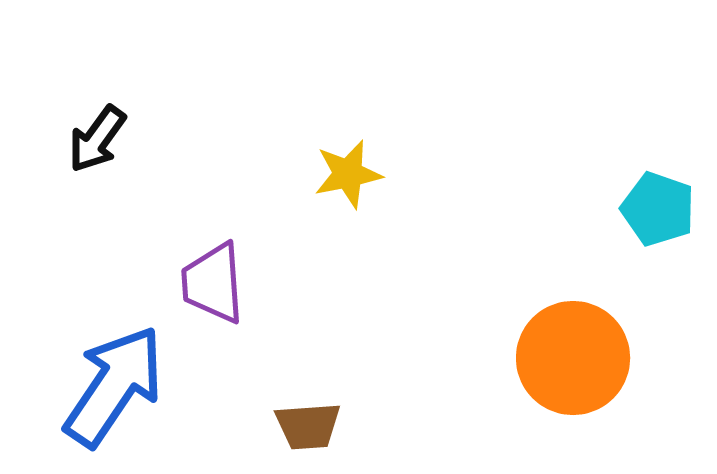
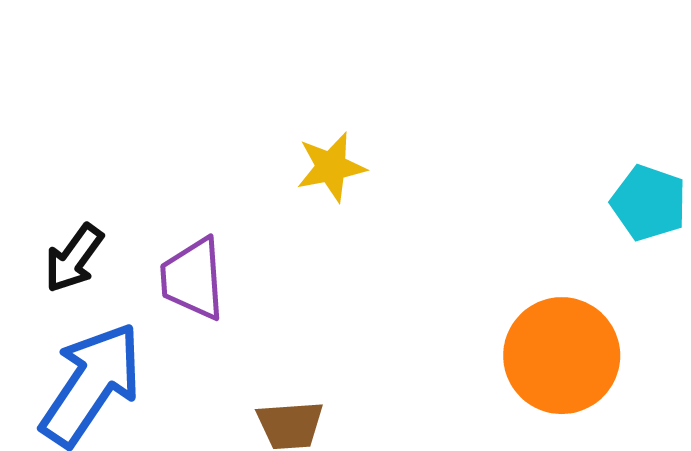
black arrow: (97, 139) -> (74, 258), moved

